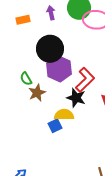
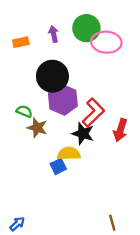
green semicircle: (26, 79) -> (24, 111), turned 144
brown star: (37, 93) -> (37, 128), turned -30

